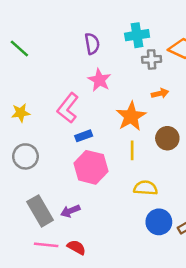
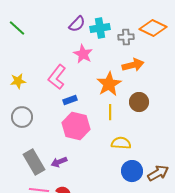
cyan cross: (137, 35) -> (100, 28), moved
purple semicircle: (92, 44) -> (77, 24), turned 54
orange arrow: (160, 93) -> (133, 65), size x1.5

